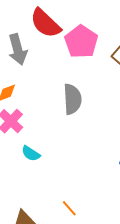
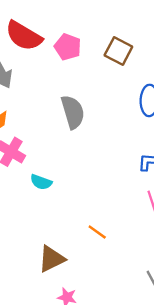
pink pentagon: (81, 42) -> (68, 47), size x0.7

